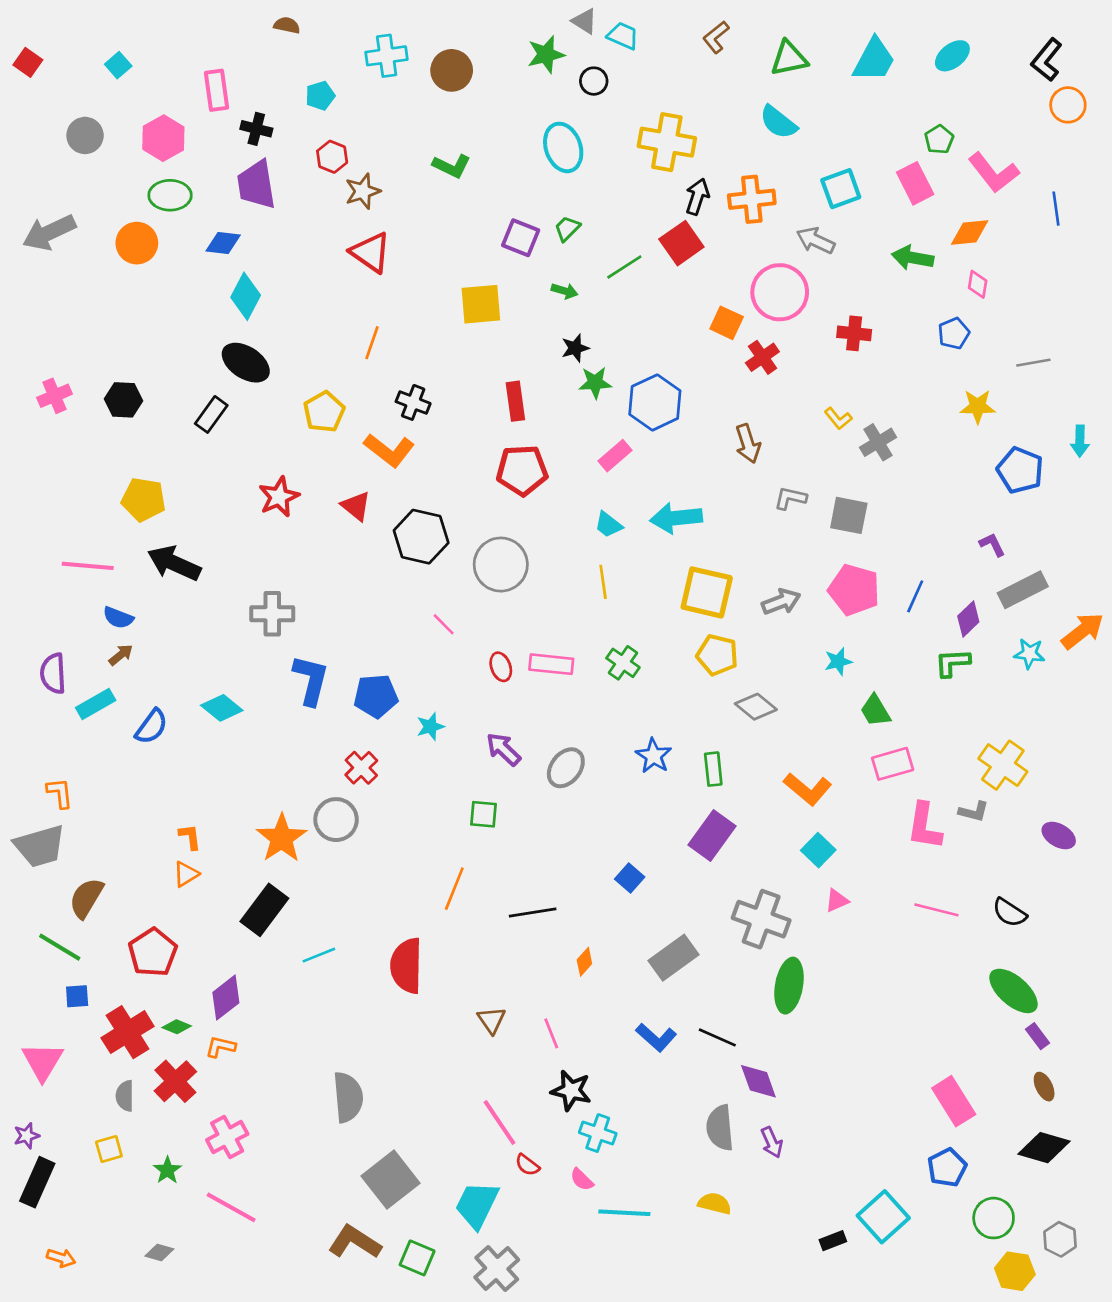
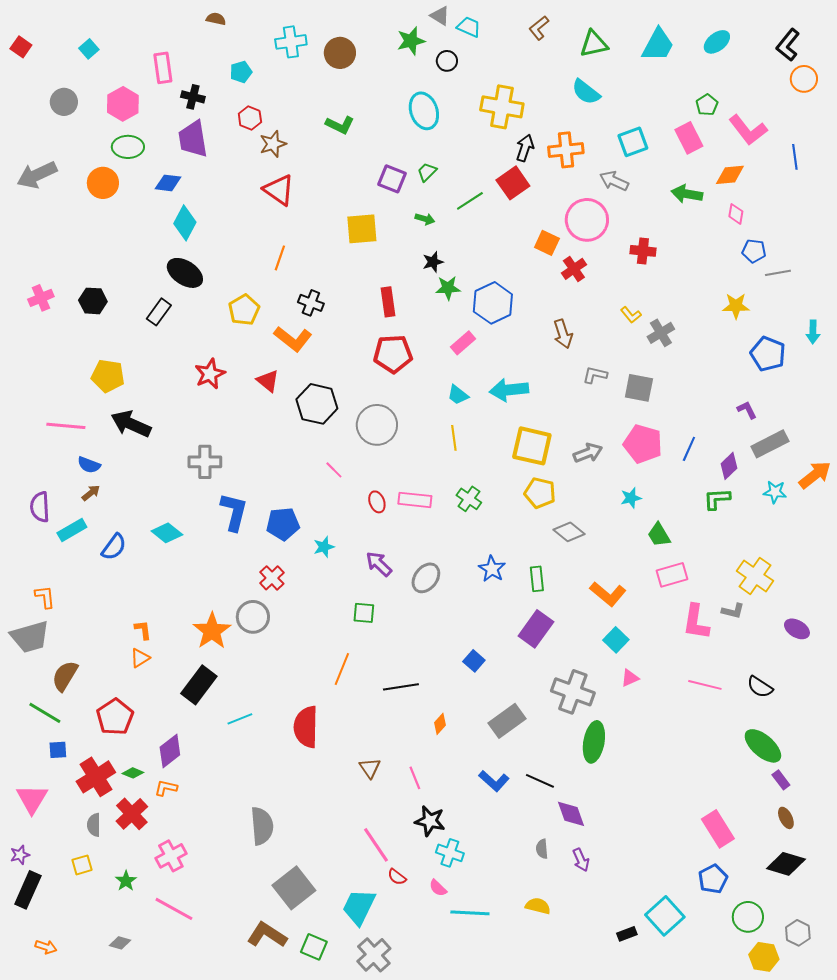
blue pentagon: (954, 333) -> (754, 251), moved, turned 30
gray semicircle: (720, 1128) -> (542, 849), size x0.6

